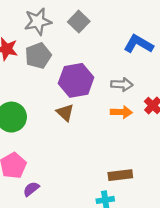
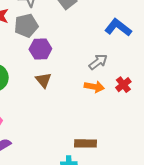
purple hexagon: (76, 80) -> (40, 49), moved, size x0.7
gray arrow: (122, 84) -> (98, 62), turned -48

